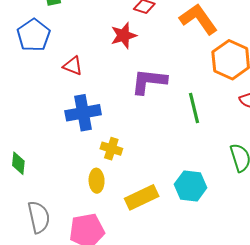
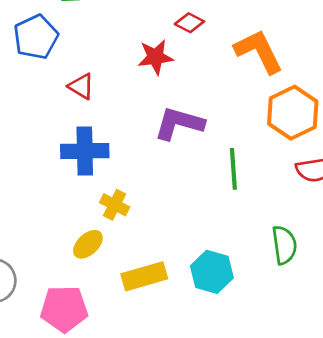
yellow ellipse: (97, 181) -> (88, 244), turned 40

